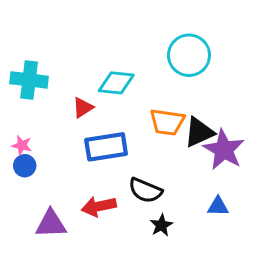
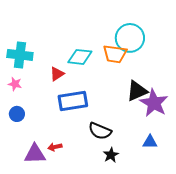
orange trapezoid: (167, 122) -> (115, 54), moved
pink star: (22, 145) -> (15, 84), moved
red arrow: (99, 206) -> (55, 147), moved, size x0.6

